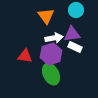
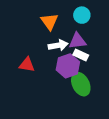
purple hexagon: (51, 54) -> (68, 66), moved
green ellipse: (51, 74) -> (81, 84), moved

